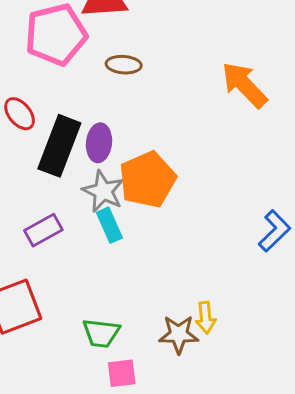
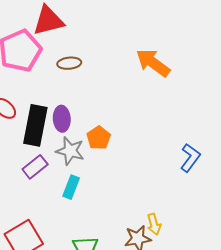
orange pentagon: (147, 180) -> (99, 138), size x0.6
cyan rectangle: (109, 225) -> (71, 187), moved, turned 55
purple rectangle: (43, 230) -> (35, 167), moved

